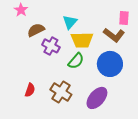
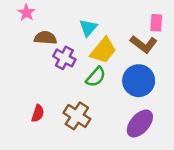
brown semicircle: (36, 30) -> (45, 38), turned 30
yellow trapezoid: (82, 40) -> (103, 50), turned -50
purple ellipse: (97, 98) -> (140, 124), moved

